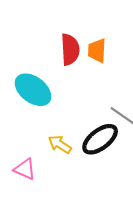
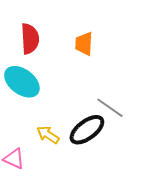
red semicircle: (70, 50) -> (30, 39), moved

